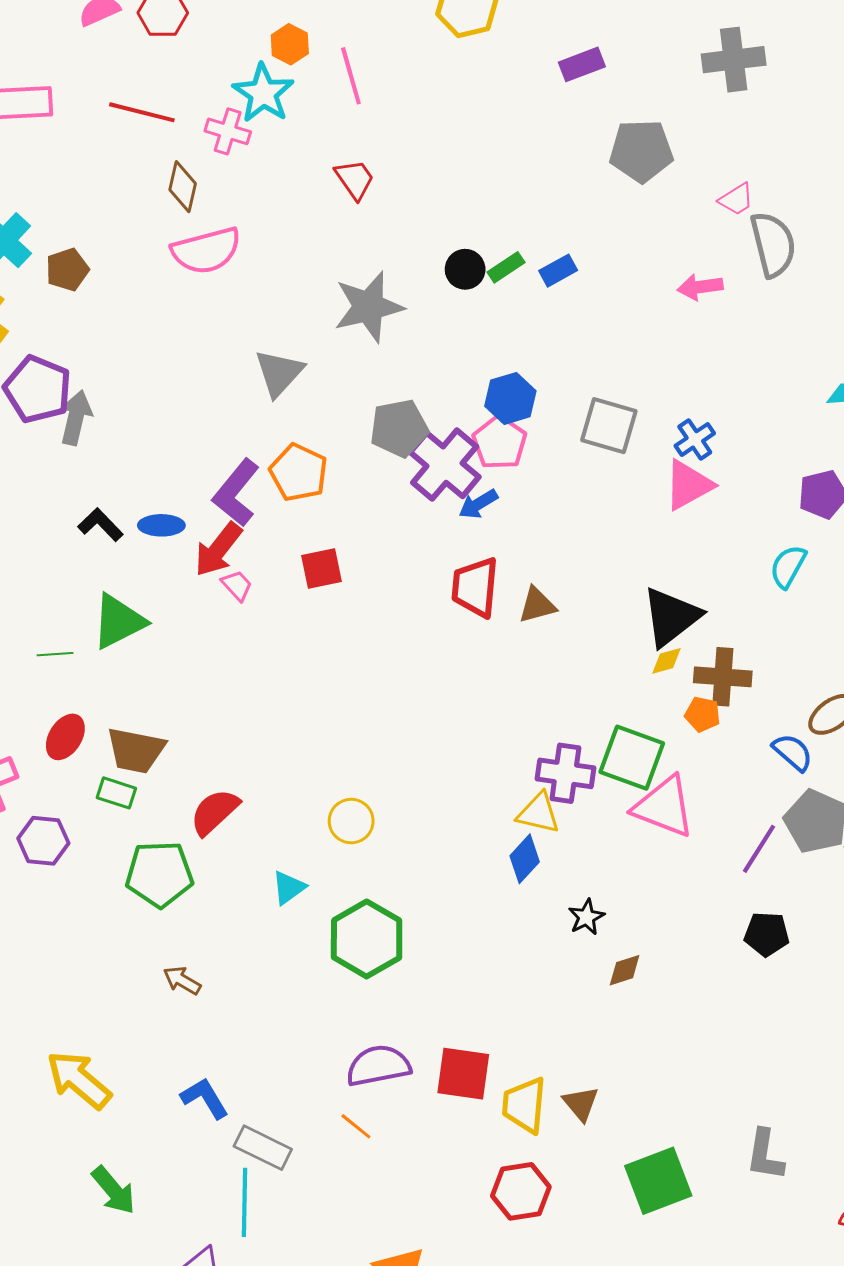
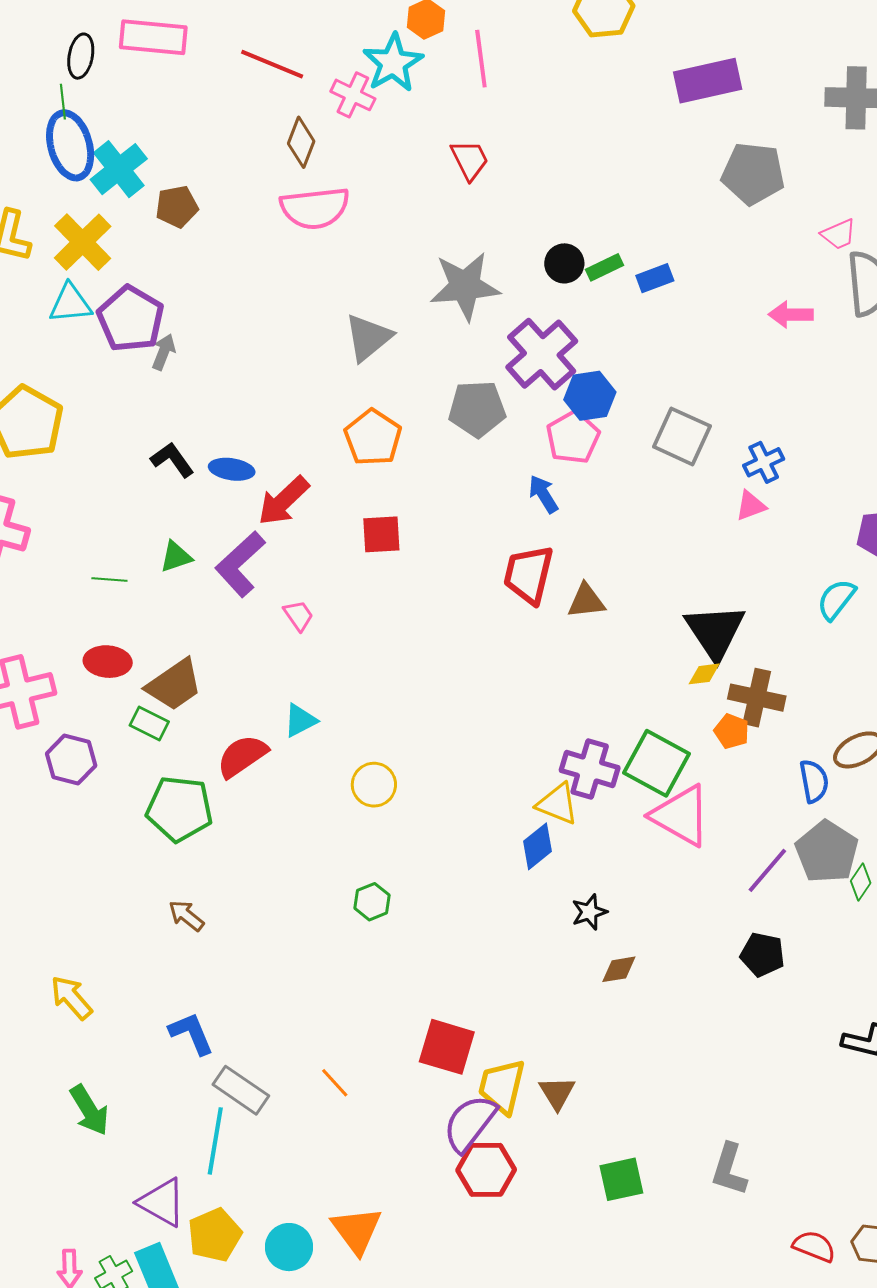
purple rectangle: (582, 64) -> (708, 81), size x1.5
gray arrow: (76, 418) -> (164, 352), size x0.7
purple cross: (445, 465) -> (542, 354), moved
pink triangle: (688, 485) -> (751, 506), size x0.6
purple L-shape: (236, 493) -> (240, 564), moved
blue arrow: (478, 504) -> (543, 494), turned 81
pink trapezoid: (237, 585) -> (298, 616), moved
black triangle: (671, 617) -> (715, 632), turned -34
green triangle: (118, 621) -> (176, 557), size x0.6
red ellipse: (65, 737) -> (108, 662), turned 54
brown trapezoid: (136, 750) -> (174, 685), turned -54
blue semicircle: (793, 752) -> (814, 781), turned 30
cyan triangle: (289, 888) -> (300, 721), moved
green hexagon: (367, 939) -> (372, 902), size x0.5
purple semicircle: (378, 1066) -> (470, 1123), moved, turned -50
yellow arrow: (79, 1080) -> (71, 998), size x0.7
green square: (658, 1181) -> (621, 1179), size x0.7

